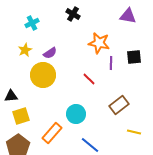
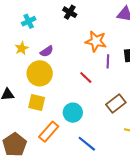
yellow square: (21, 116) -> (37, 103), moved, turned 30

